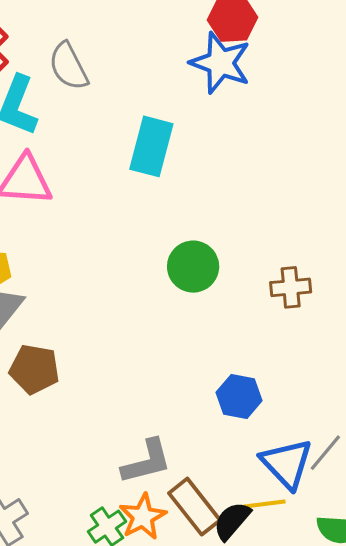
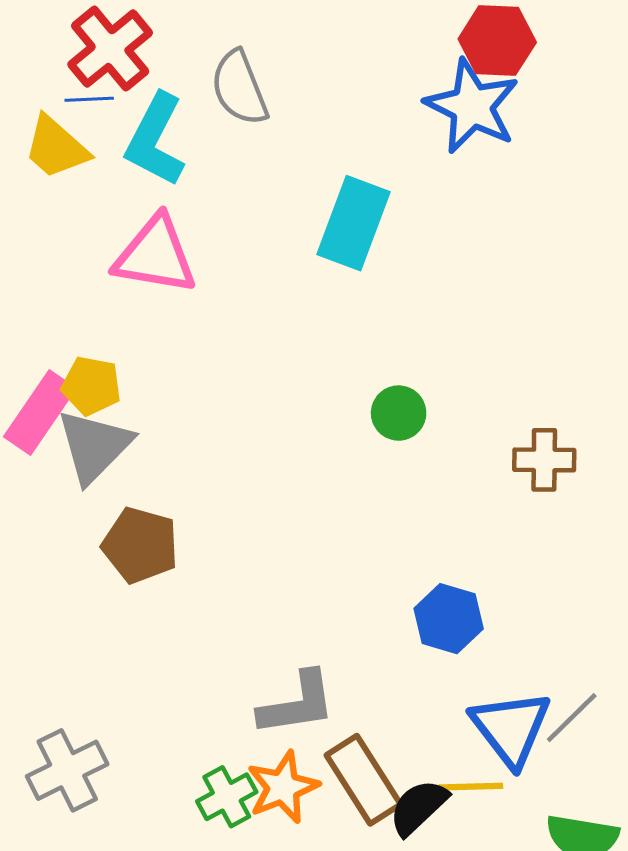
green circle: (193, 267) -> (399, 413), size x0.7

